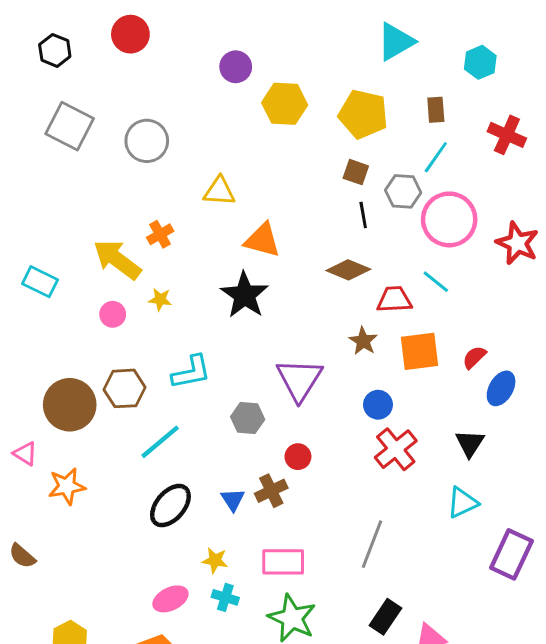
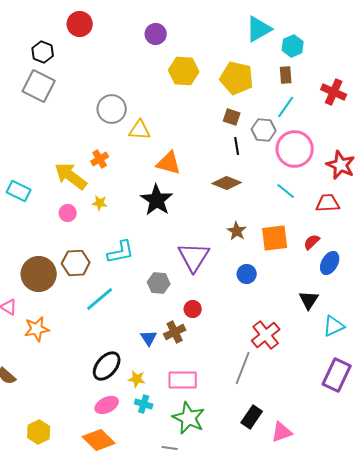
black hexagon: (55, 50) -> (43, 52), moved
cyan hexagon: (480, 62) -> (293, 46), moved
purple circle: (236, 67) -> (156, 34), moved
gray circle: (147, 141) -> (112, 109), moved
red trapezoid: (394, 299) -> (328, 203), moved
red cross: (396, 449) -> (266, 335), moved
cyan triangle: (462, 503) -> (334, 326), moved
black ellipse: (170, 506) -> (107, 366), moved

